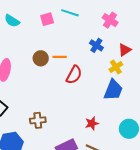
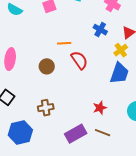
brown circle: (41, 58) -> (47, 66), moved
red semicircle: (74, 75) -> (79, 60), turned -60

